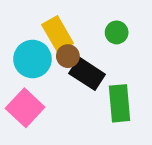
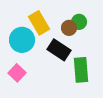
brown circle: (68, 56) -> (69, 28), moved
pink square: (25, 108) -> (17, 73), size x0.7

